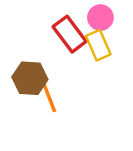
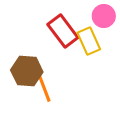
pink circle: (100, 18) -> (104, 16), moved

